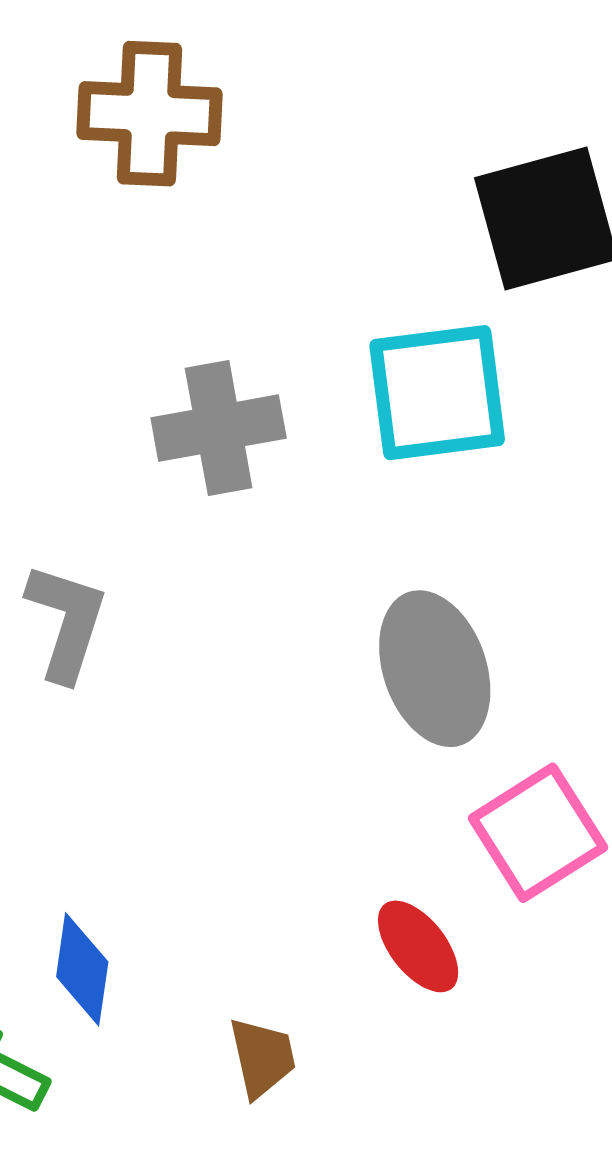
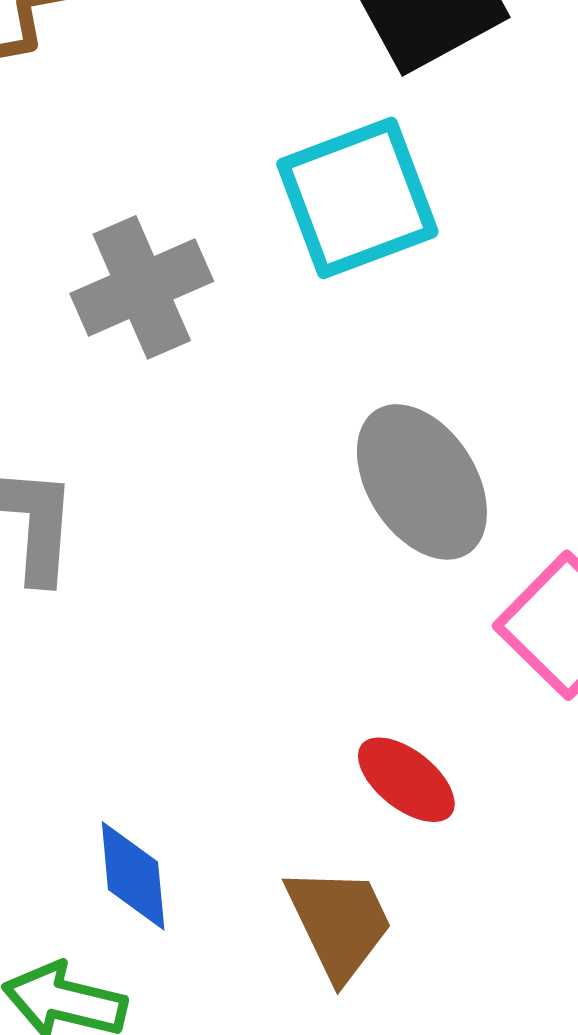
red ellipse: (418, 946) -> (406, 780), moved
brown trapezoid: (262, 1057) -> (339, 923), size x1.4

